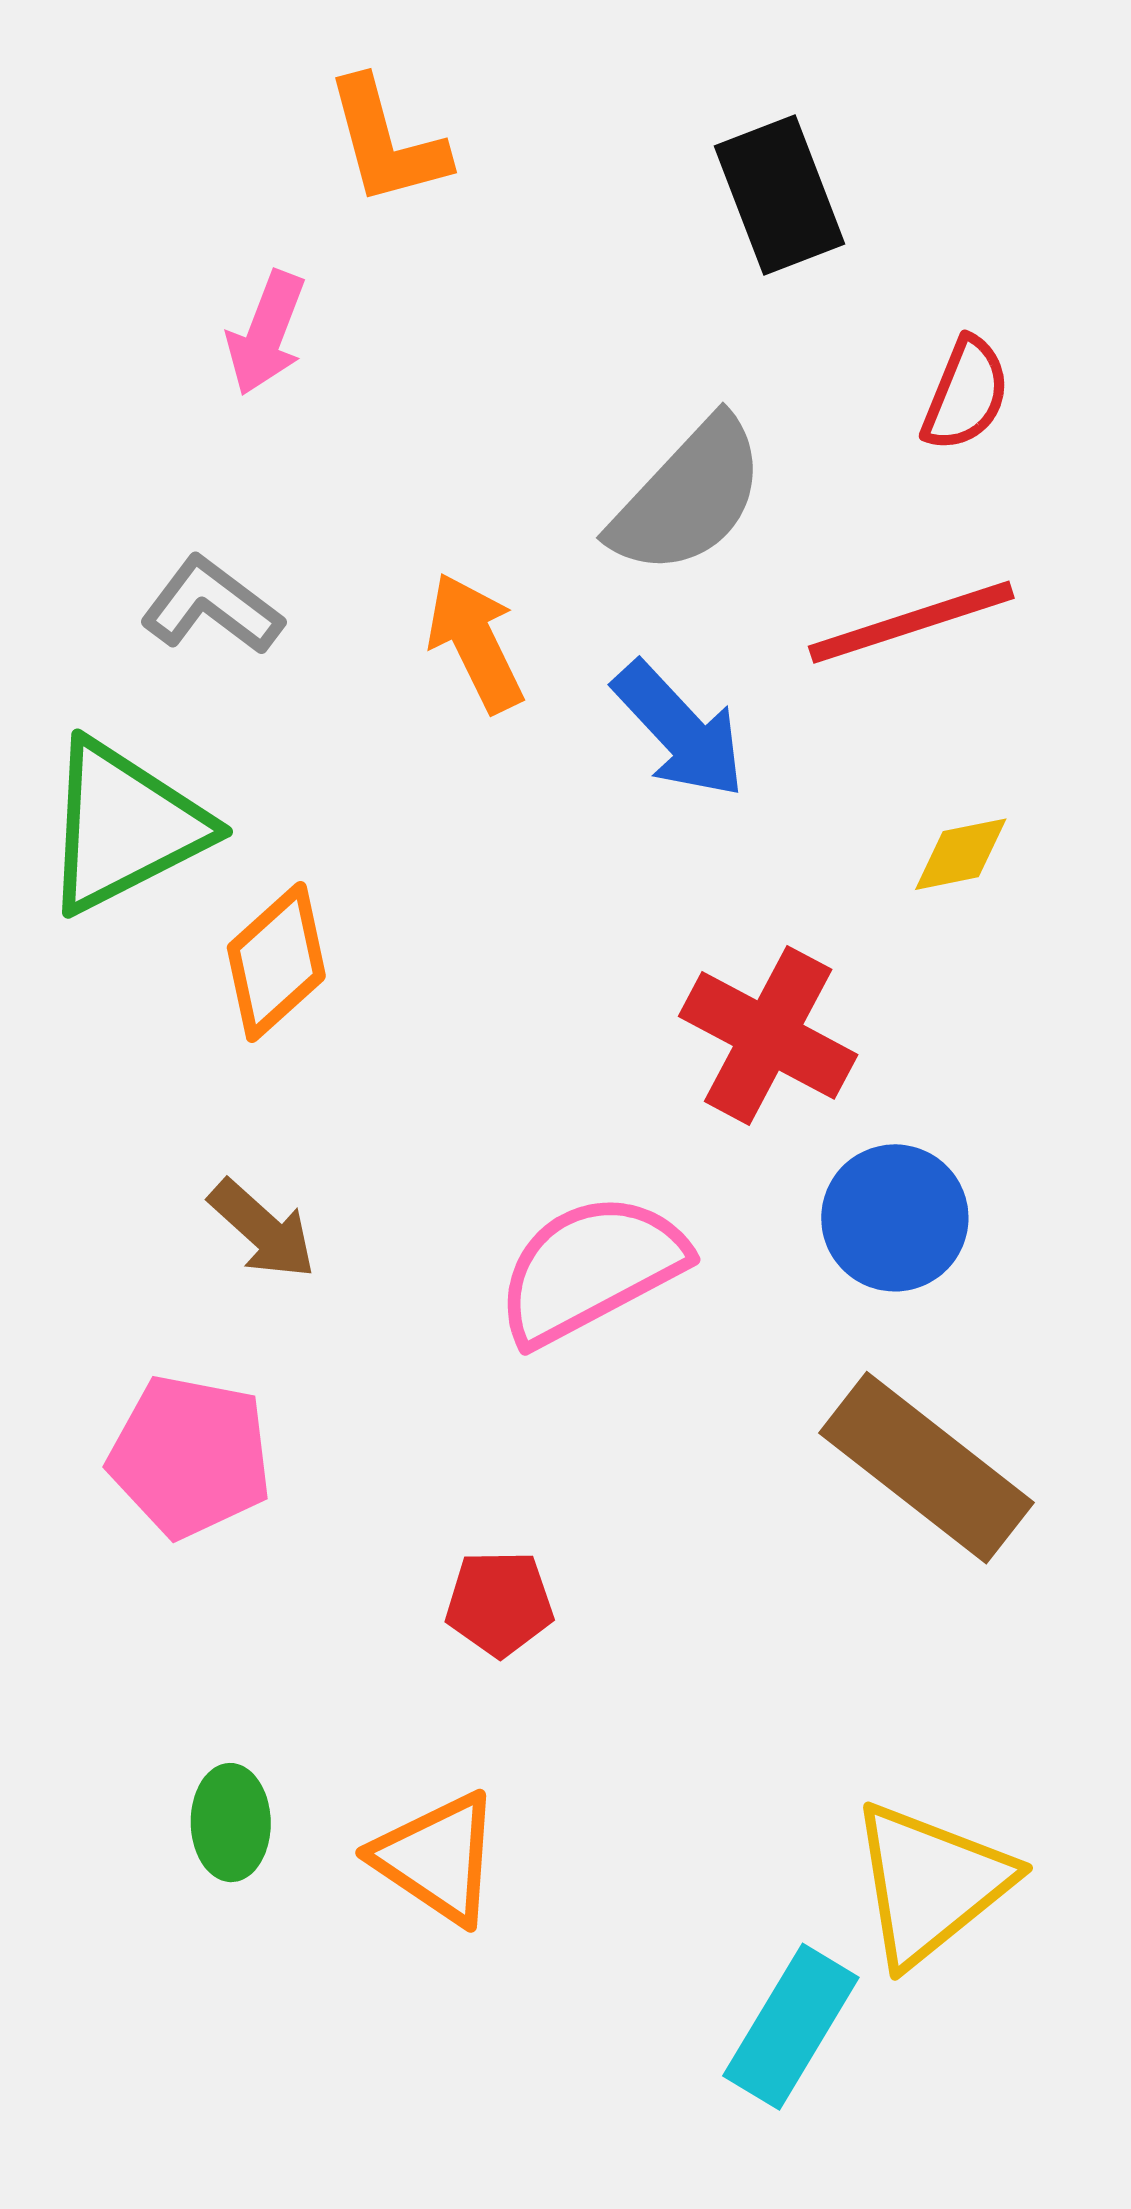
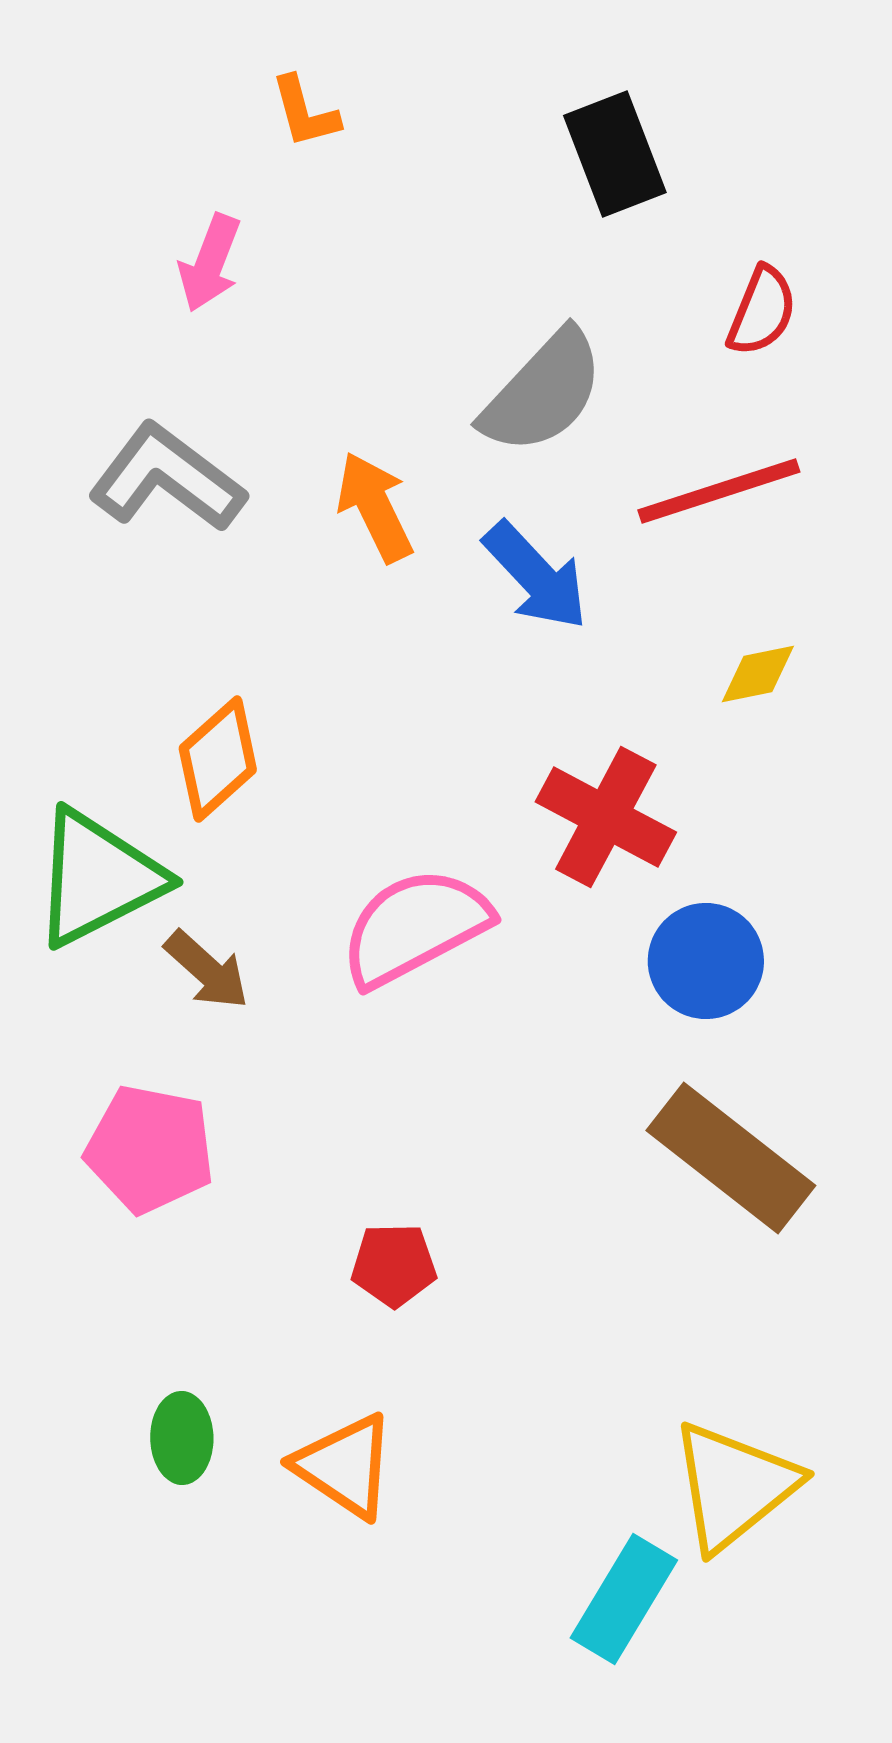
orange L-shape: (387, 142) -> (305, 112), size x0.7
gray L-shape: (212, 606) -> (167, 478), size x1.4
green triangle: (124, 826) -> (98, 878), moved
pink semicircle: (591, 1269) -> (415, 927), moved

